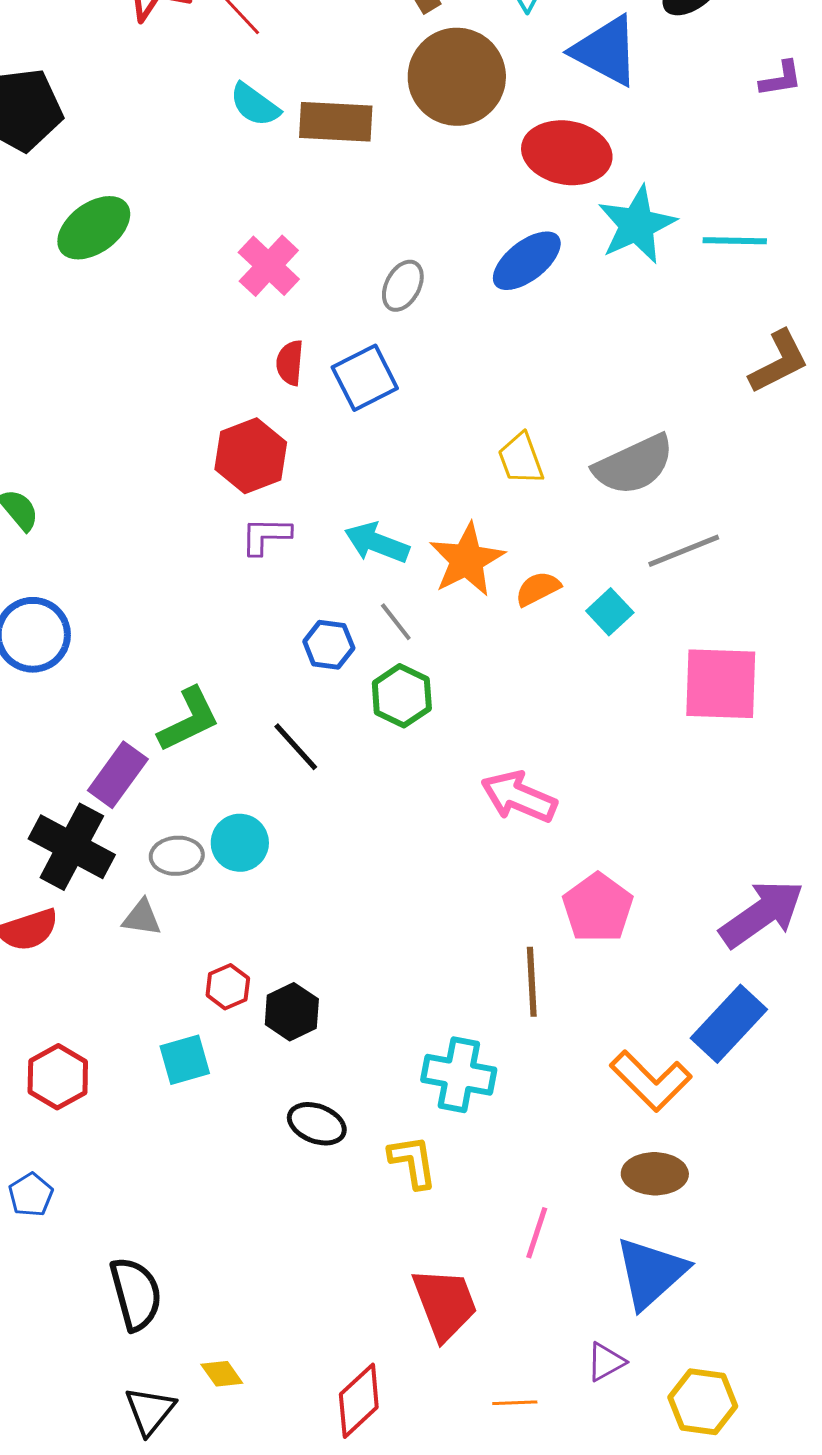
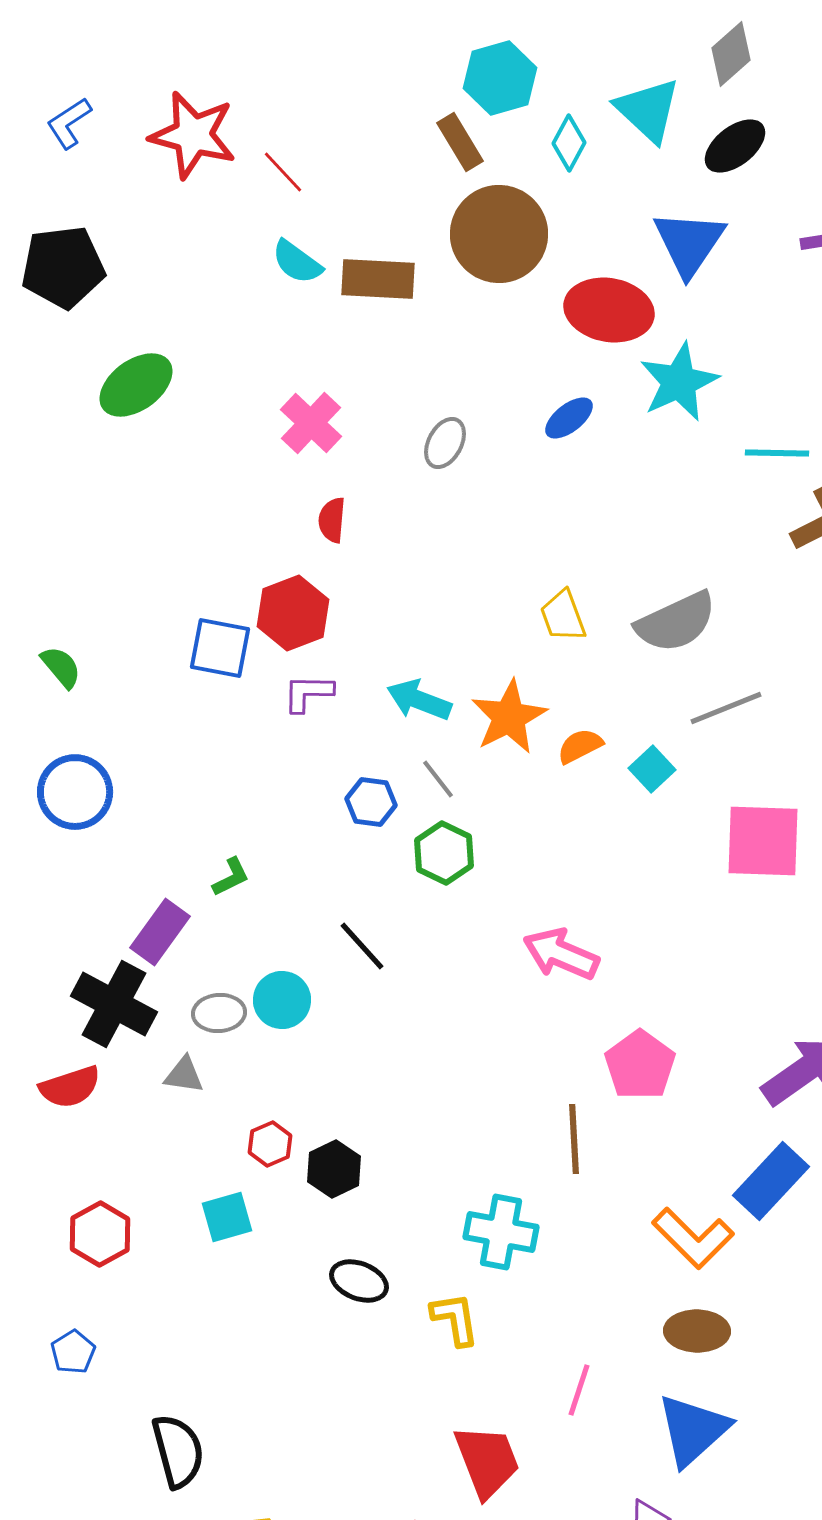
blue triangle: (606, 51) -> (689, 243), moved, turned 36
cyan line: (735, 241) -> (777, 453), moved
blue ellipse: (527, 261) -> (569, 418), size x0.7
blue square: (365, 378) -> (220, 648), moved, turned 38
green L-shape: (189, 720) -> (231, 877), size x0.6
black line: (296, 747) -> (362, 946), moved

